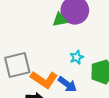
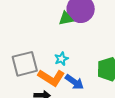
cyan star: (77, 57) -> (61, 59), moved

